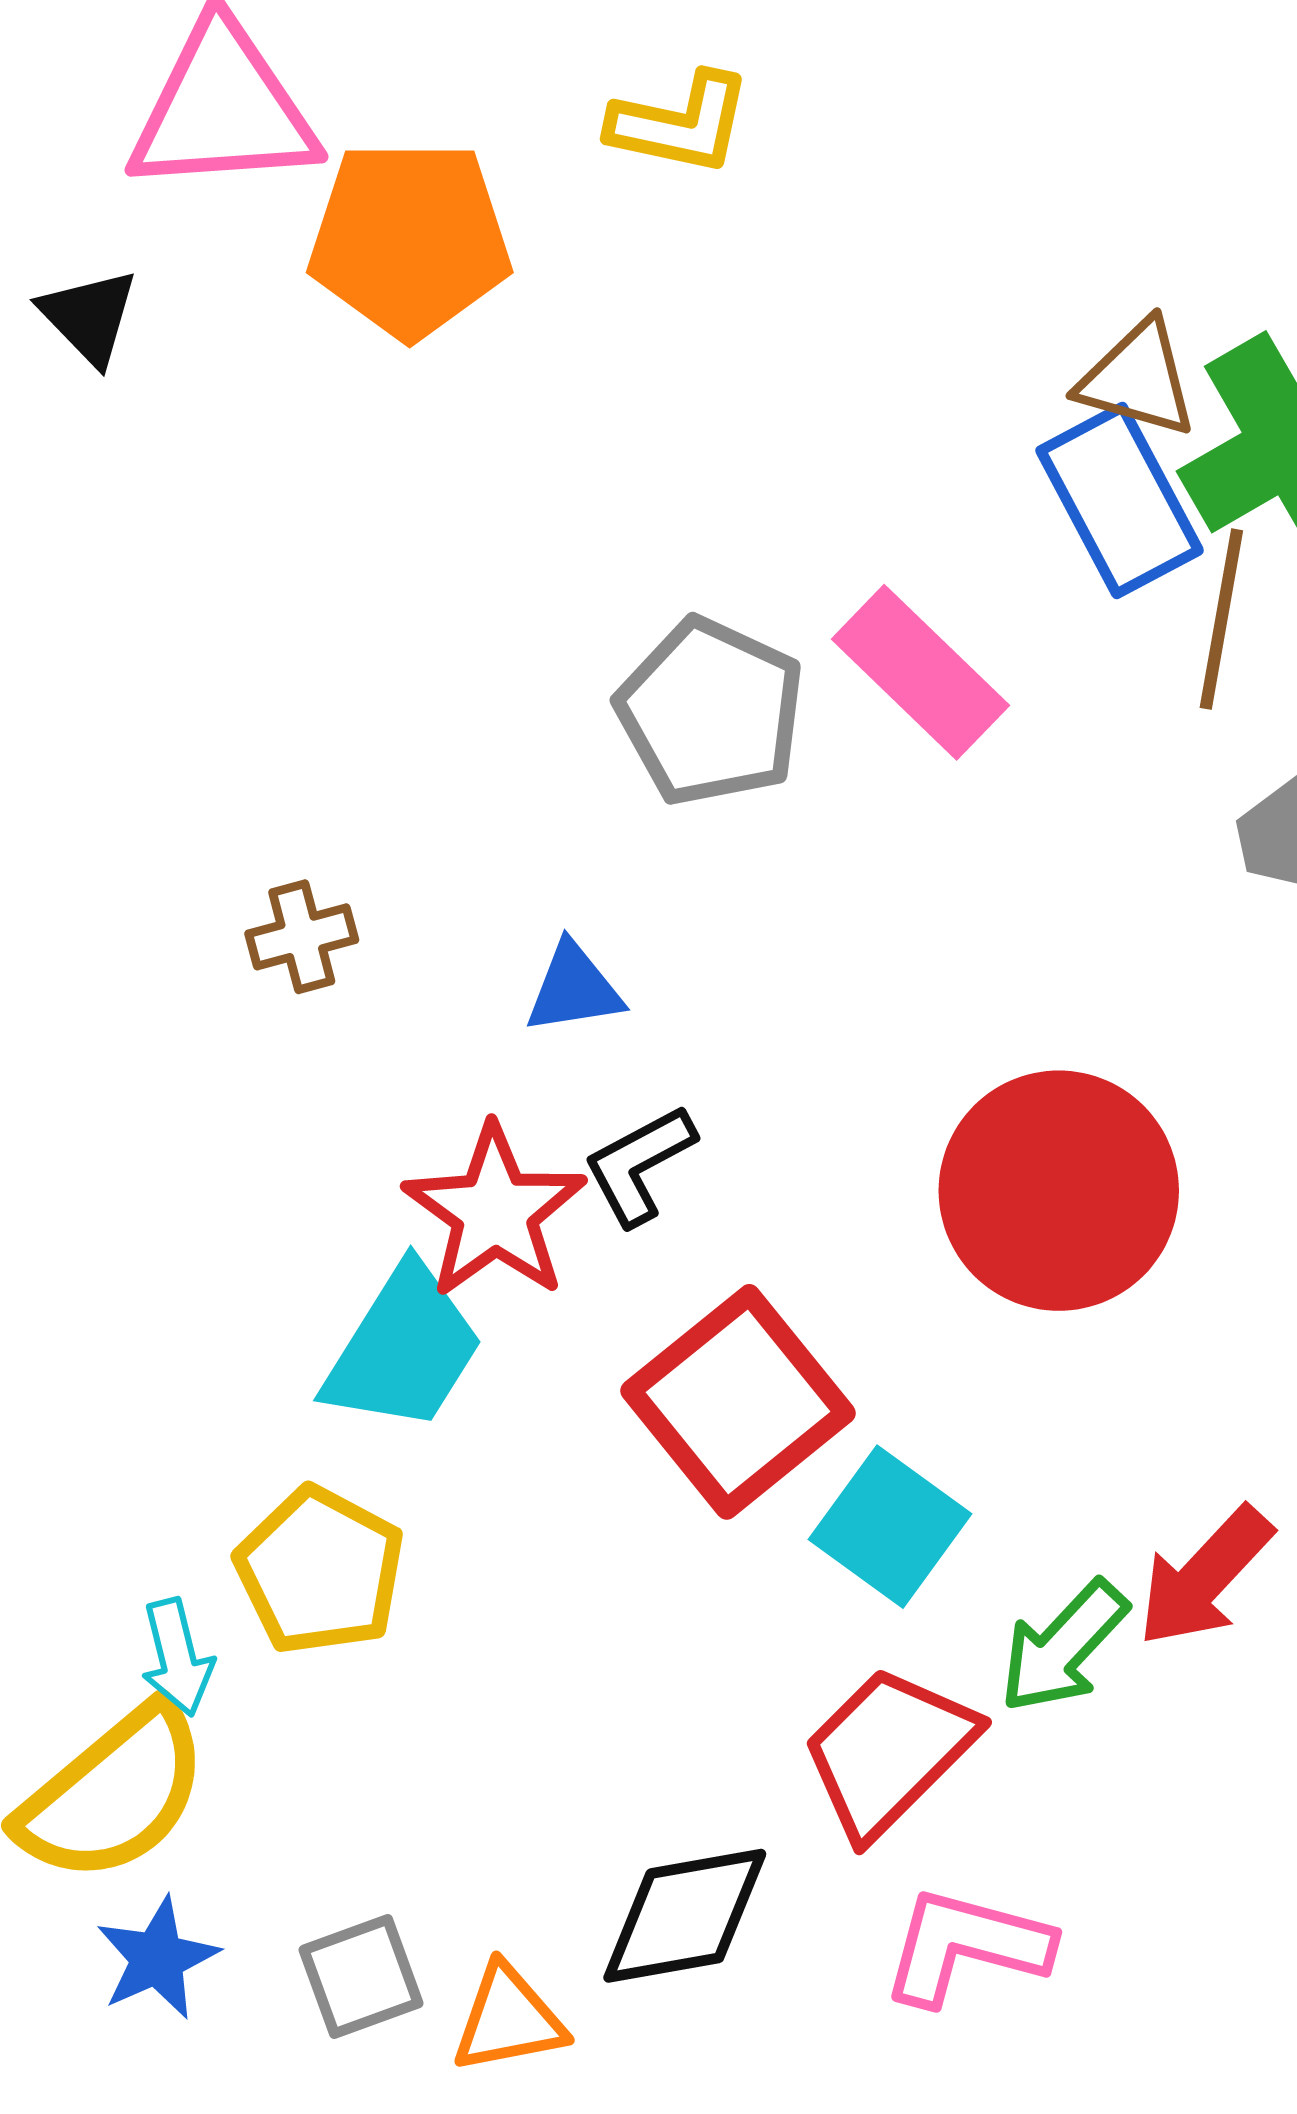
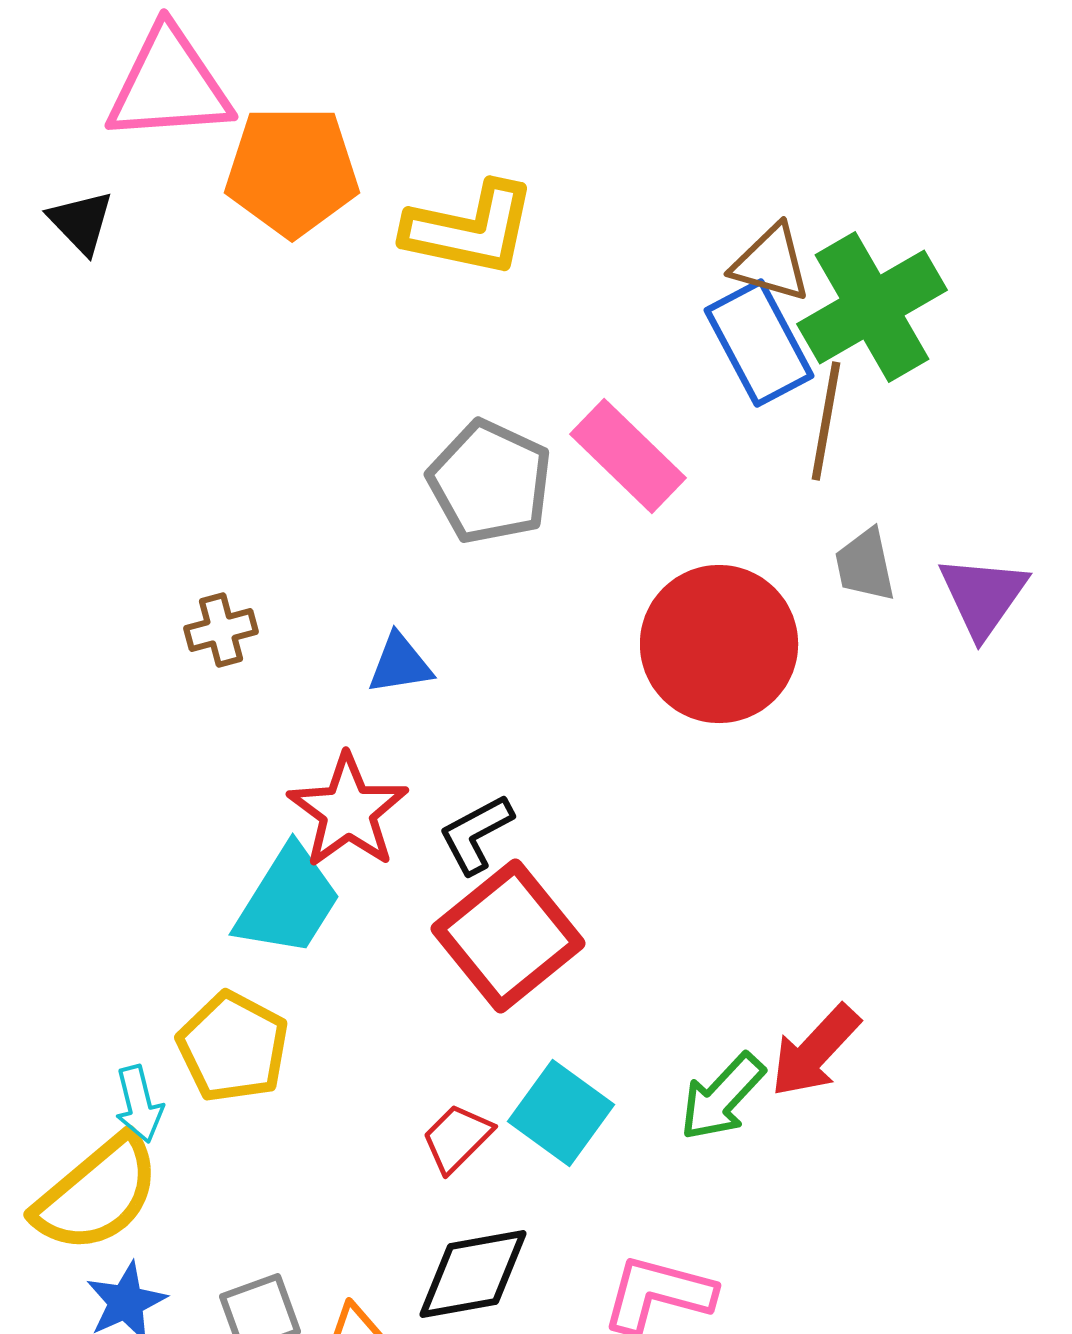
yellow L-shape: (680, 124) -> (470, 229), moved, size x1.4
black L-shape: (639, 1165) -> (476, 834), moved
red circle: (1059, 1191) -> (719, 644), moved
cyan square: (890, 1527) -> (561, 1113), moved
red trapezoid: (889, 1752) -> (457, 1138), moved, size x0.6

